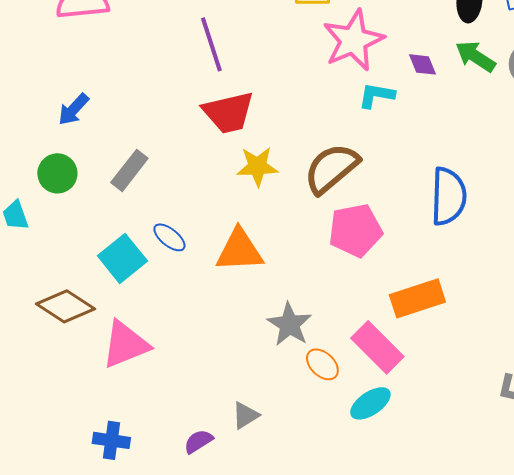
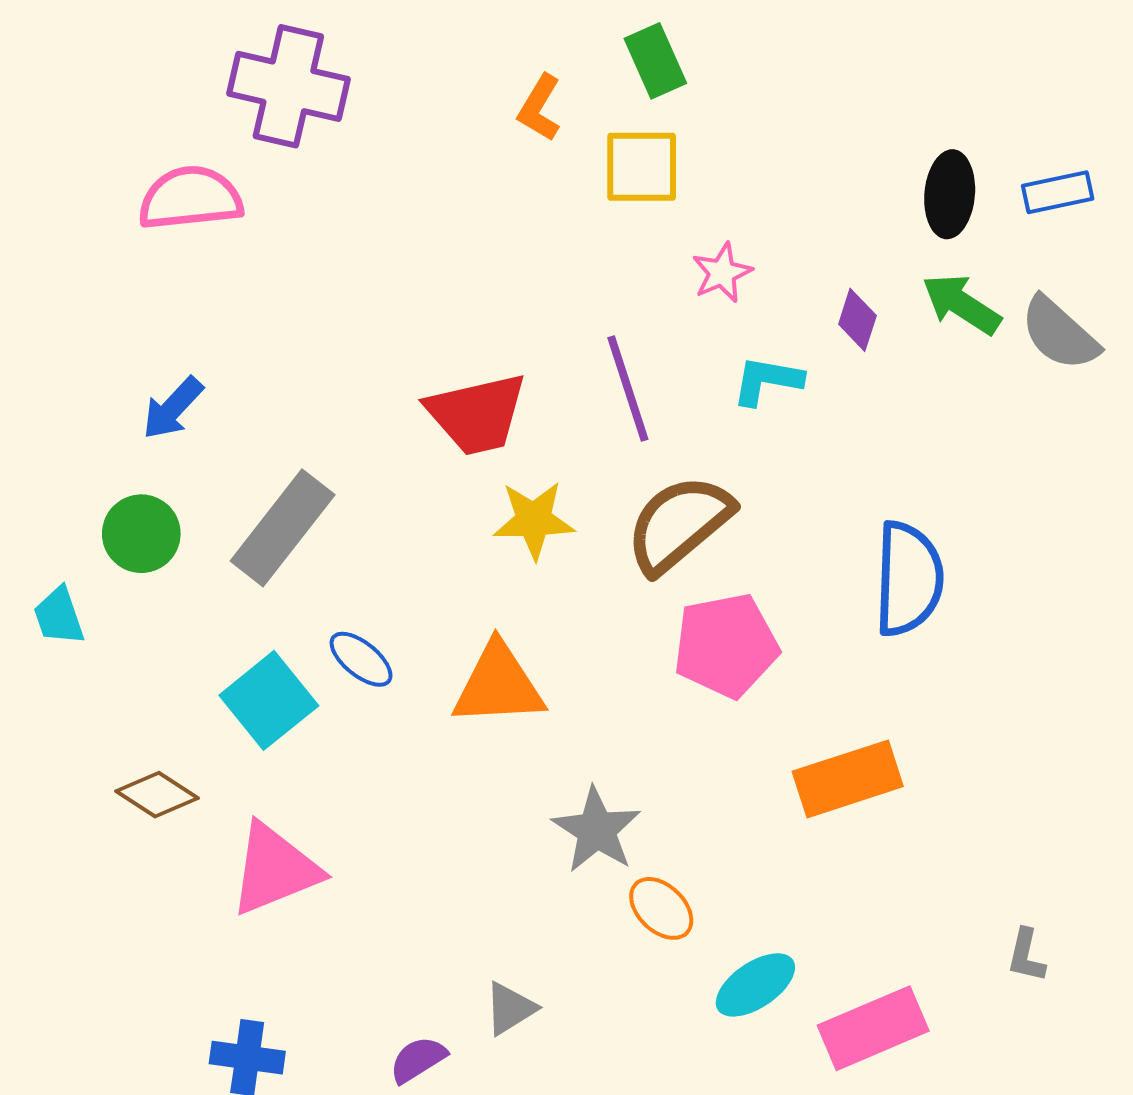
pink star: (353, 40) -> (722, 273), size x0.5
purple line: (211, 44) -> (628, 388), moved
purple diamond: (422, 64) -> (857, 320), turned 40
gray rectangle: (129, 170) -> (283, 528), size x1.4
brown diamond: (65, 306) -> (157, 795), size x0.7
pink rectangle: (377, 347) -> (873, 1028), moved, turned -68

